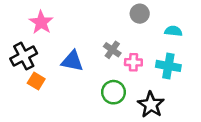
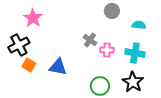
blue triangle: (72, 61) -> (58, 67), moved
green circle: (113, 92) -> (100, 86), moved
black star: (151, 105) -> (133, 82), moved

